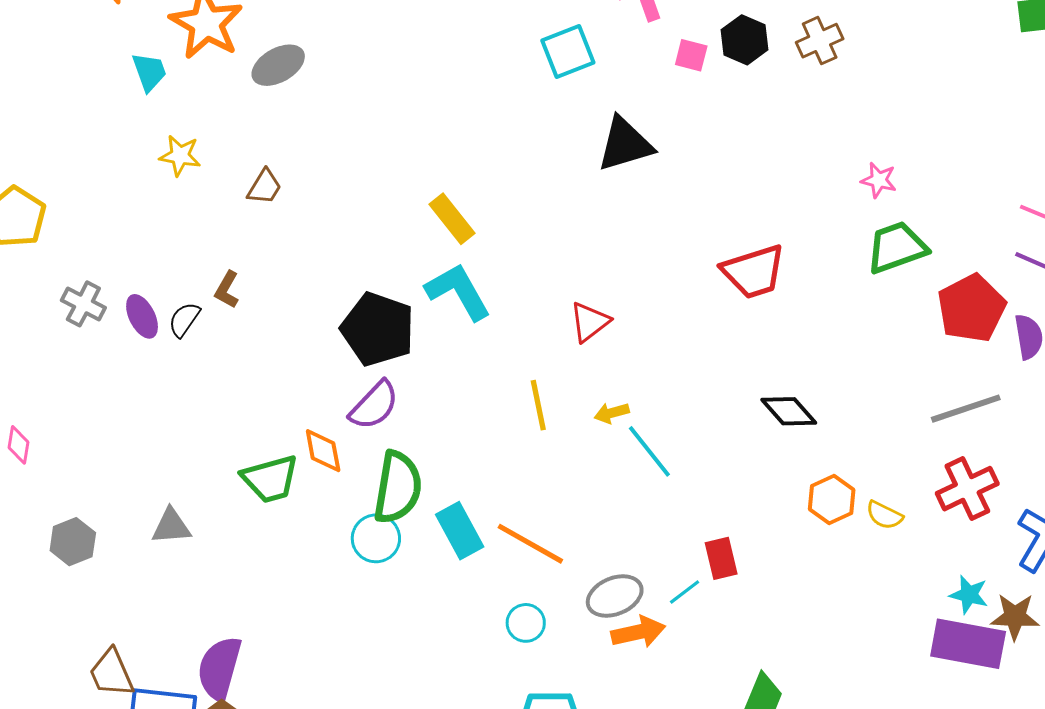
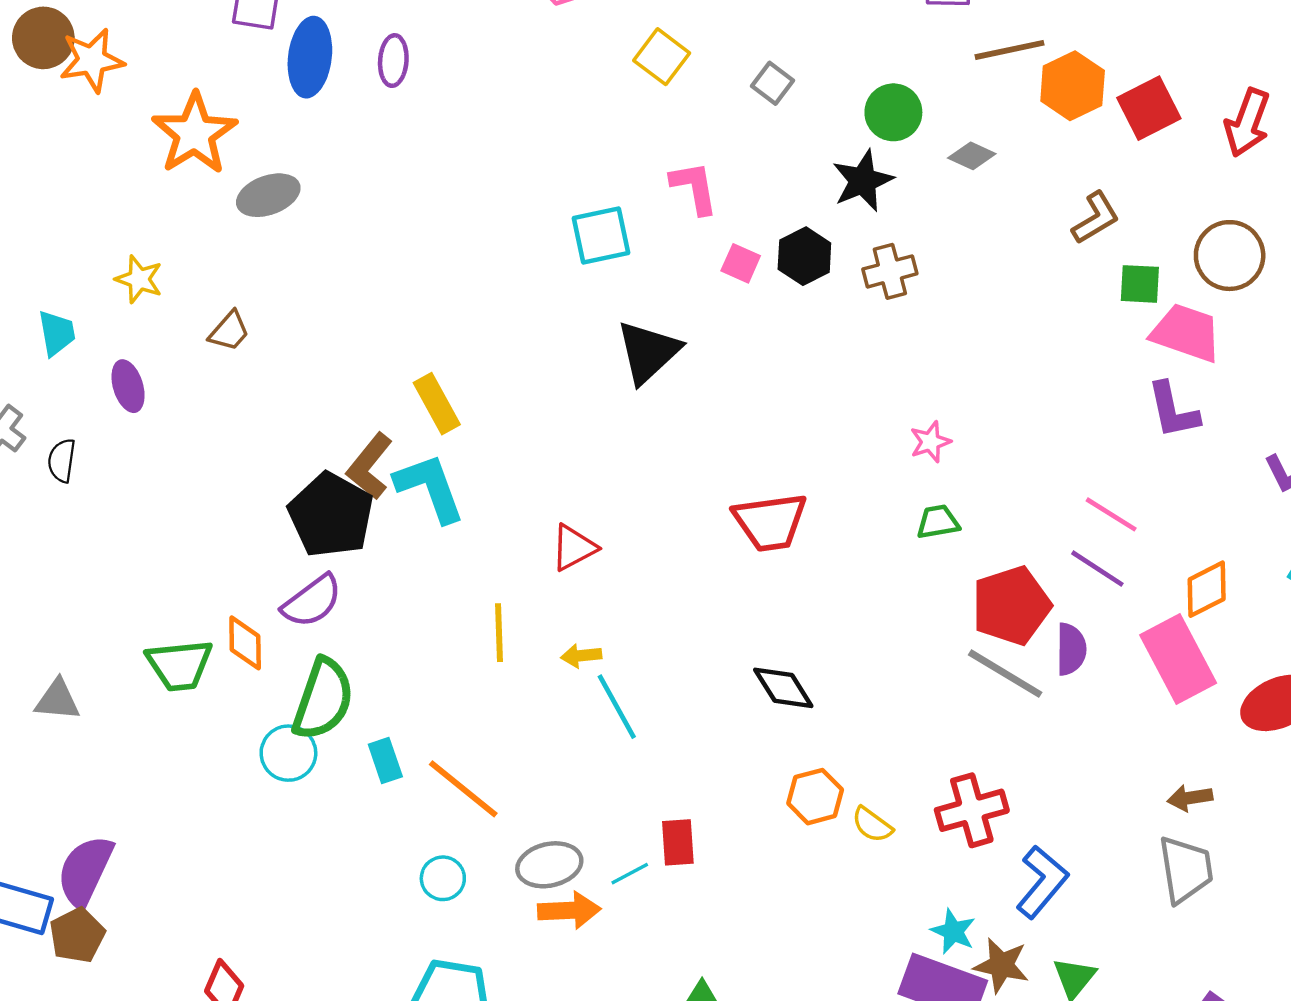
cyan trapezoid: (149, 72) -> (57, 333), moved
black triangle: (625, 144) -> (648, 352), turned -36
pink star: (879, 180) -> (930, 442), turned 30
green trapezoid: (897, 247) -> (938, 522), size x0.6
brown L-shape: (227, 290) -> (370, 466), moved, size x1.5
purple ellipse: (142, 316) -> (128, 386), moved
black semicircle: (184, 320) -> (62, 461), moved, turned -36
gray line: (966, 409) -> (1005, 674), moved, turned 40
cyan rectangle: (460, 531) -> (385, 761), size x0.7

